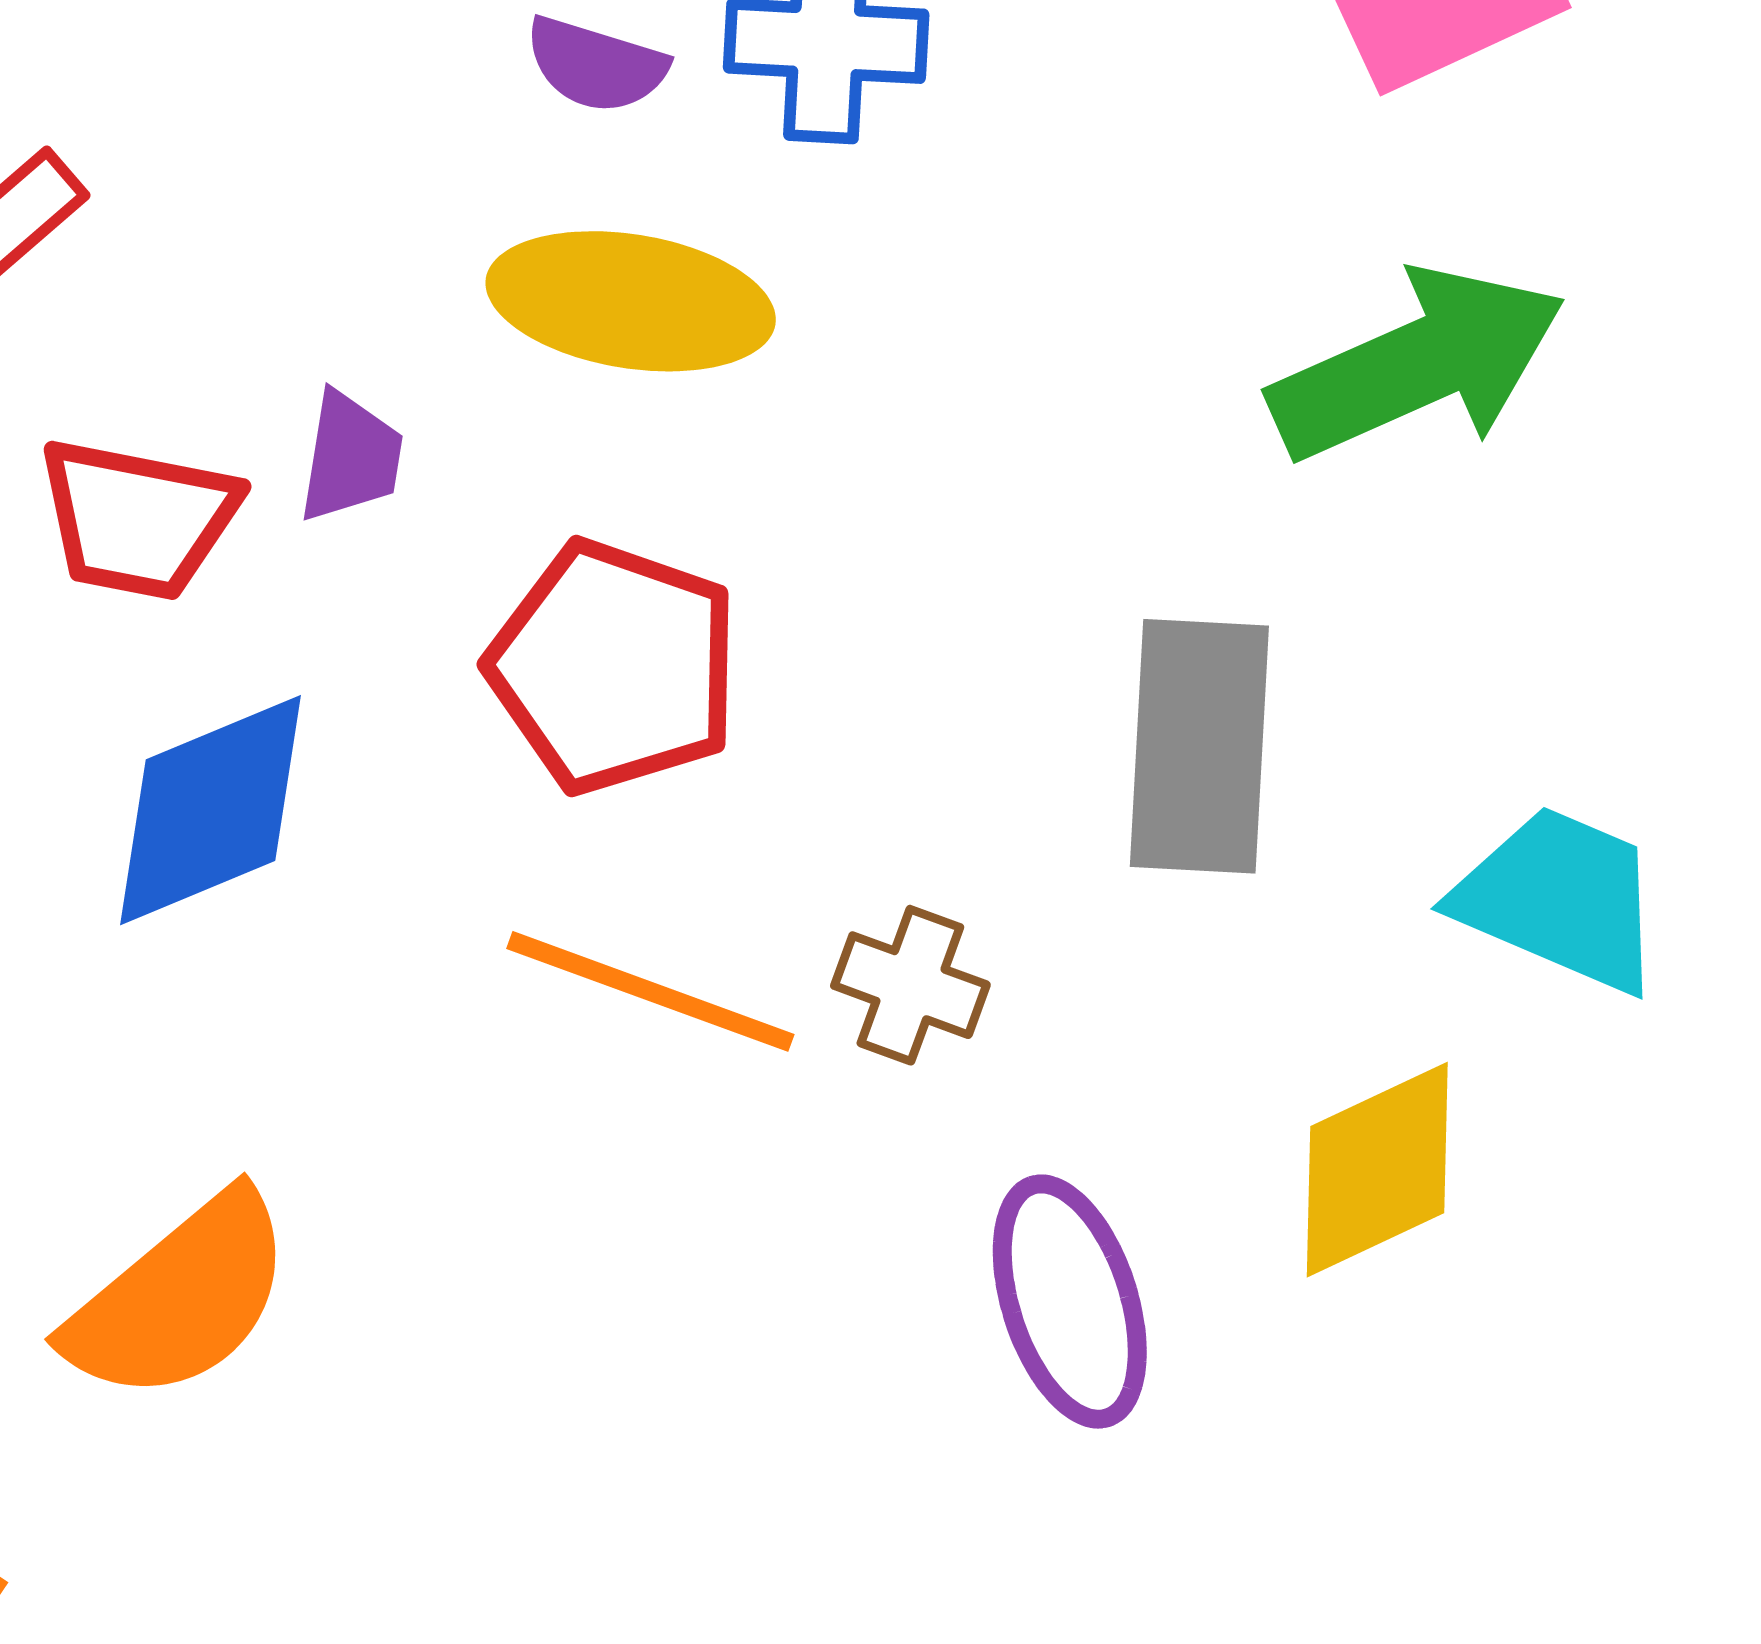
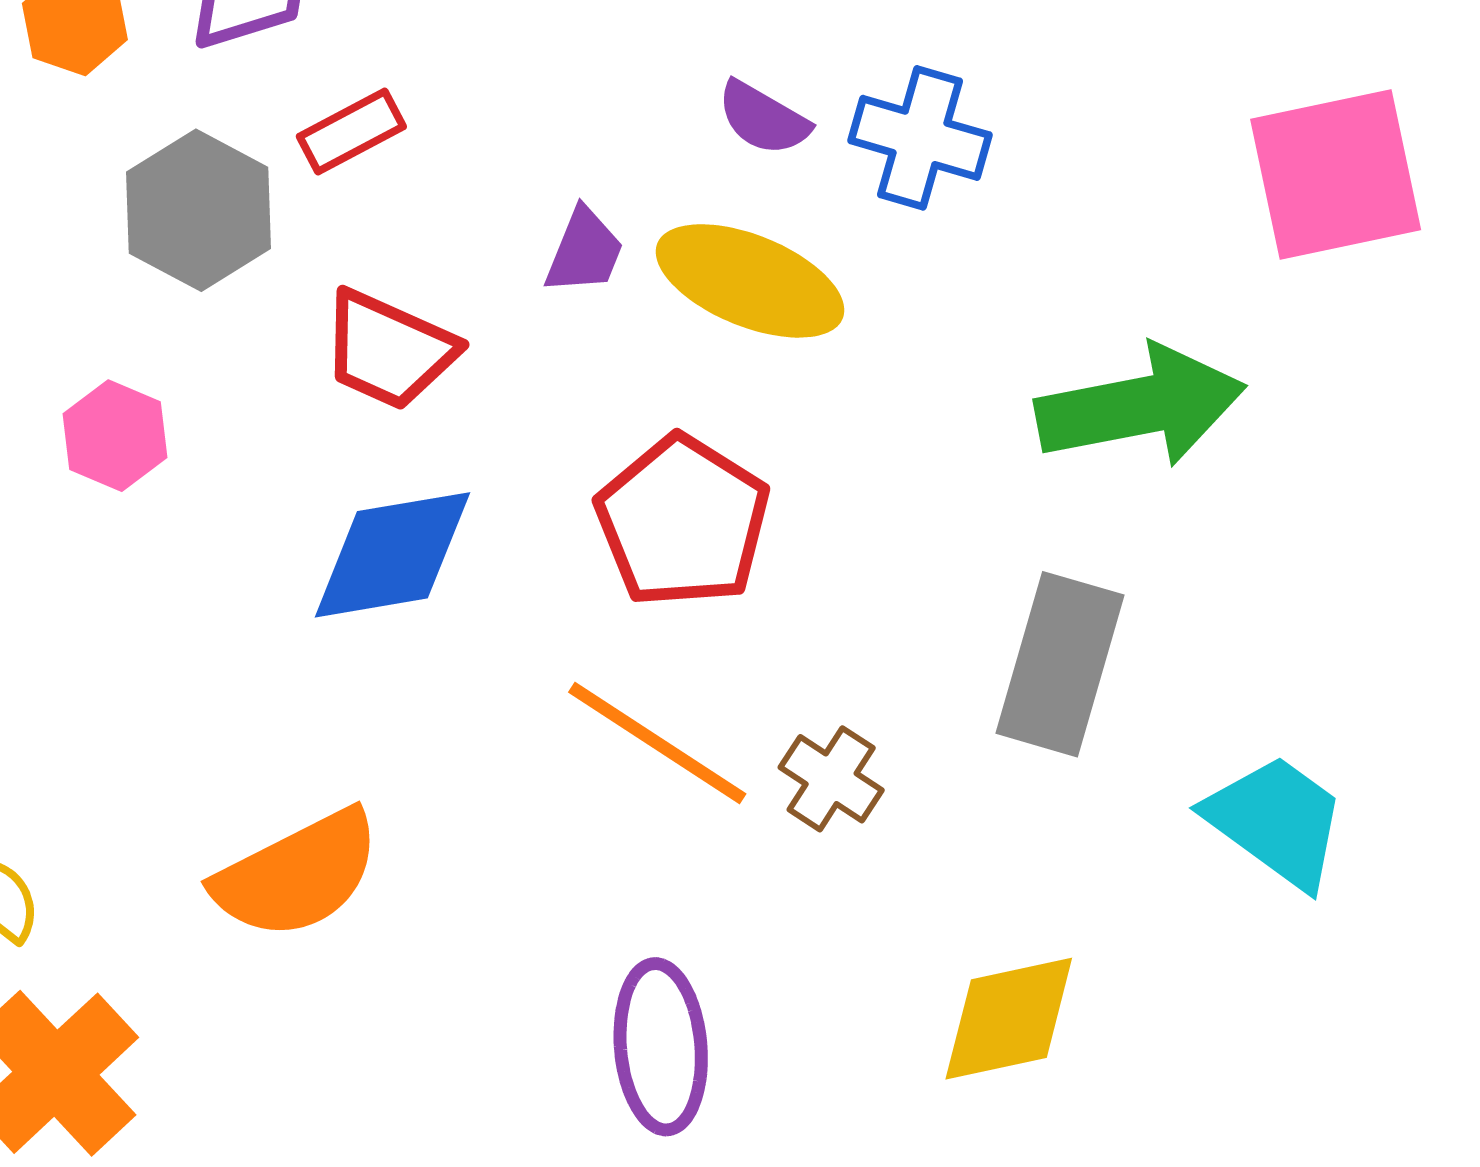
green arrow: (1418, 364) -> (1141, 406), moved
purple trapezoid: (351, 457) -> (584, 251), moved
yellow diamond: (1377, 1170) -> (1009, 1019), moved
purple ellipse: (1070, 1302) -> (661, 1047), moved

